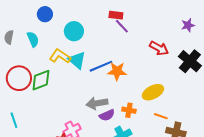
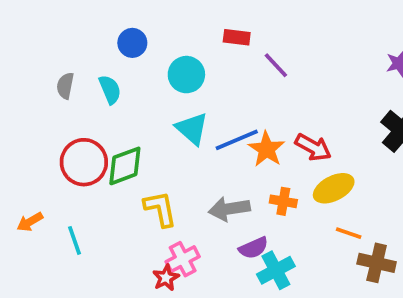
red rectangle: (116, 15) -> (237, 37), moved
red arrow: (159, 48) -> (313, 147), moved
yellow L-shape: (60, 56) -> (160, 209), moved, turned 45
orange star: (117, 71) -> (267, 149), turned 30
orange cross: (129, 110) -> (283, 201), moved
purple semicircle: (107, 115) -> (254, 248), moved

